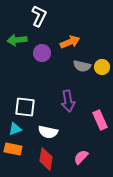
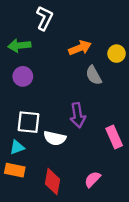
purple circle: (42, 53) -> (23, 76), moved
gray semicircle: (82, 66) -> (94, 75), turned 48
yellow circle: (102, 67) -> (117, 54), moved
white semicircle: (48, 132) -> (55, 138), moved

